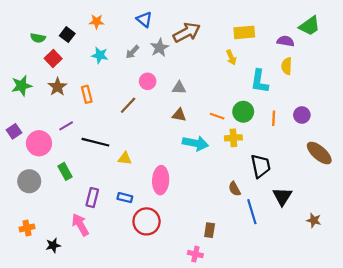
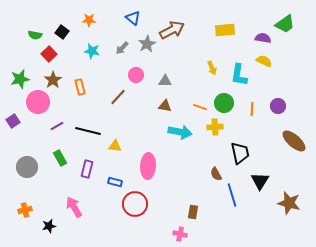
yellow arrow: (231, 57) -> (212, 68), moved
yellow semicircle: (287, 66) -> (264, 61), turned 112
purple line: (66, 126) -> (57, 126), moved
pink circle: (39, 143) -> (38, 102), moved
purple rectangle: (92, 198) -> (87, 169), moved
brown star: (314, 220) -> (289, 203), size x1.6

